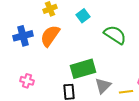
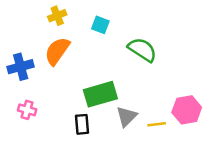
cyan square: (83, 16) -> (100, 25), turned -32
blue cross: (23, 36) -> (21, 67), moved

